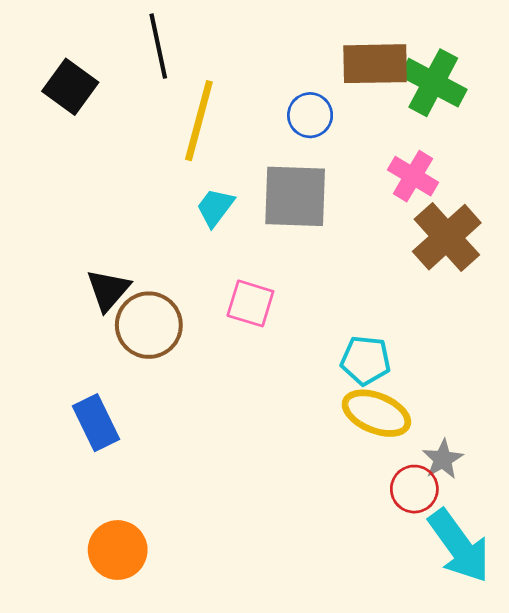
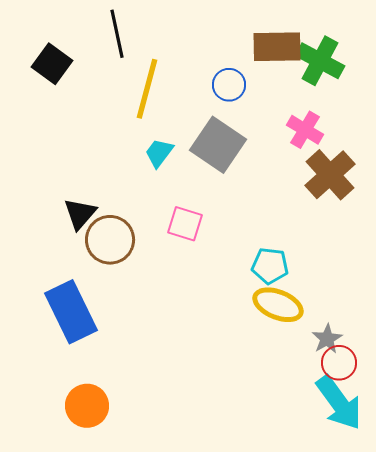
gray square: (295, 196) -> (218, 145), turned 32
blue rectangle: (96, 423) -> (71, 312), size x1.5
red circle: (414, 489) -> (339, 363), moved

